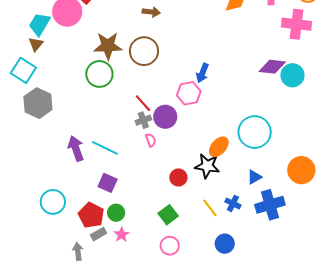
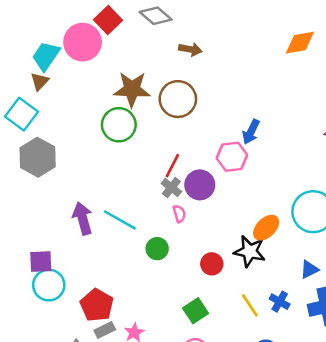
red line: (143, 103) -> (172, 166), turned 66
gray cross: (143, 120) -> (171, 187), turned -35
purple square: (108, 183) -> (41, 262), moved, turned -30
green circle: (116, 213) -> (157, 249), moved

